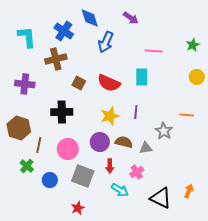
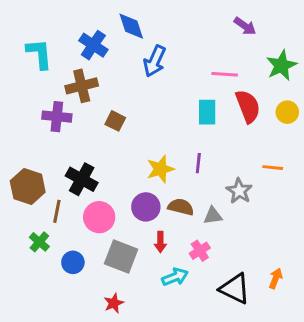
purple arrow: (131, 18) -> (245, 26), moved
green star: (193, 45) -> (281, 65), size x1.5
red semicircle: (109, 83) -> (248, 106), moved, turned -135
purple cross: (25, 84) -> (57, 117), moved
black cross: (62, 112) -> (82, 179), moved, turned 30
cyan arrow: (120, 190) -> (175, 277), turned -54

